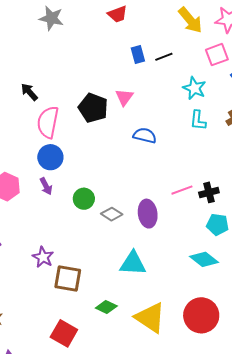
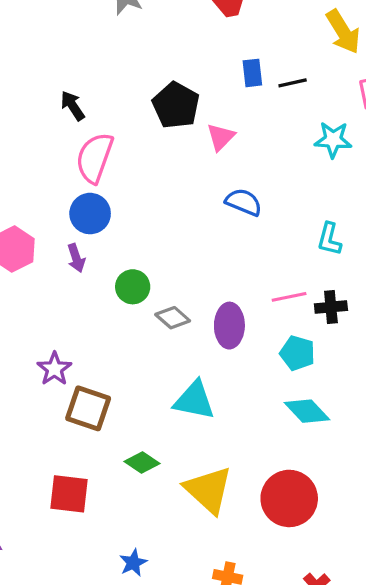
cyan star: (194, 88) -> (333, 140), turned -30
black pentagon: (93, 108) -> (176, 105), moved
cyan L-shape: (198, 120) -> (329, 239), moved
cyan pentagon: (217, 225) -> (297, 353), moved
red square: (64, 333) -> (69, 494), turned -32

